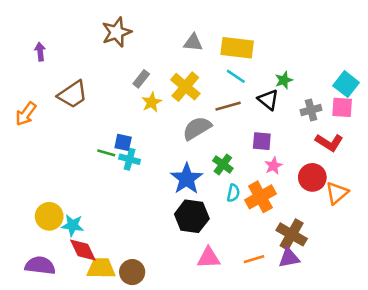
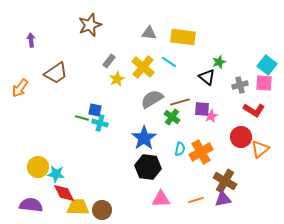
cyan line: (236, 76) -> (169, 62), moved
brown line: (228, 106) -> (180, 102), moved
green cross: (223, 164) -> (172, 117), moved
pink star: (273, 166) -> (211, 116), moved

